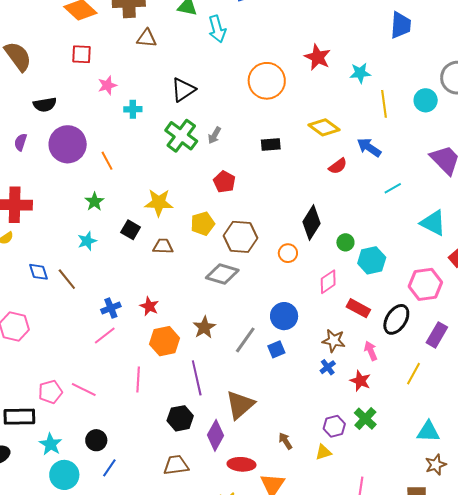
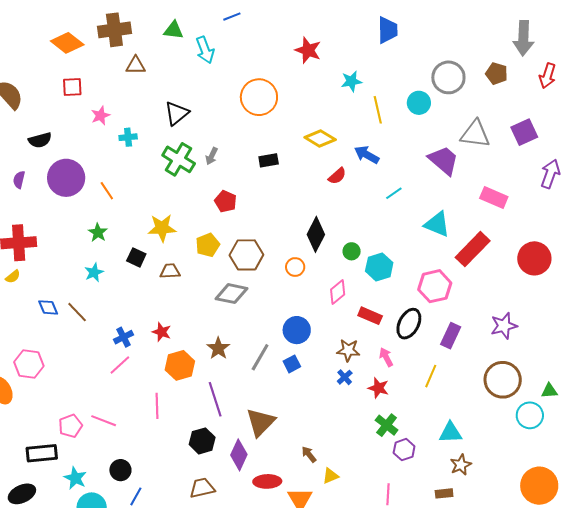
red star: (318, 57) -> (308, 50), moved
purple hexagon: (334, 426) -> (404, 450), moved
yellow triangle: (323, 452) -> (330, 476), moved

